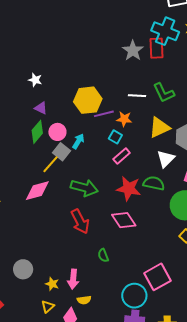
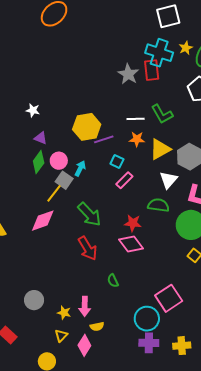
orange star: (124, 119) -> (137, 139), moved
green arrow: (84, 188) -> (89, 214), turned 36
red star: (129, 188) -> (133, 223), moved, size x0.7

